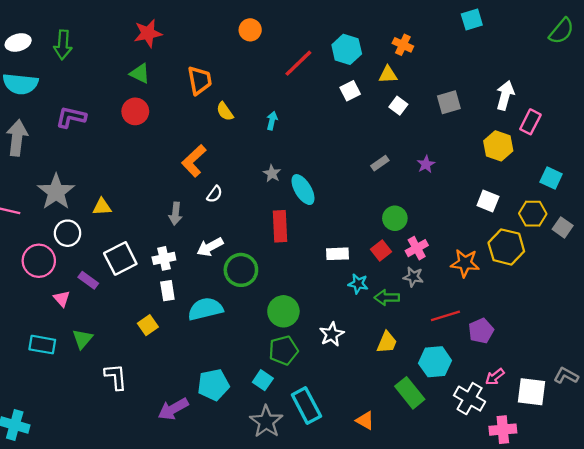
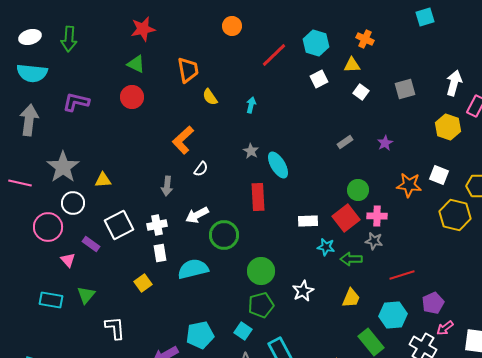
pink cross: (417, 248) -> (377, 216), turned 30
red square: (381, 250) -> (346, 218), size x1.5
orange star: (465, 263) -> (409, 185), moved
purple pentagon: (481, 331) -> (433, 303), moved

